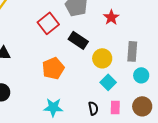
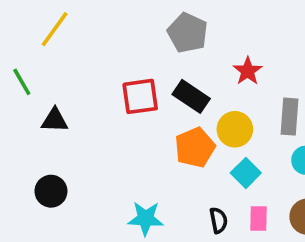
red star: (111, 17) -> (248, 71), moved
red square: (48, 23) -> (140, 96), moved, turned 30
orange pentagon: (53, 68) -> (195, 147), moved

